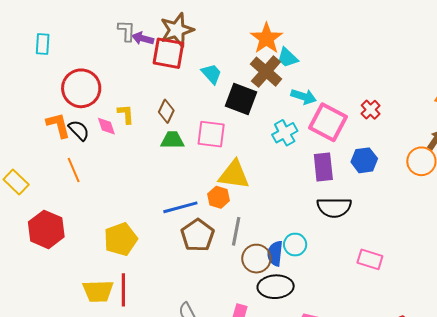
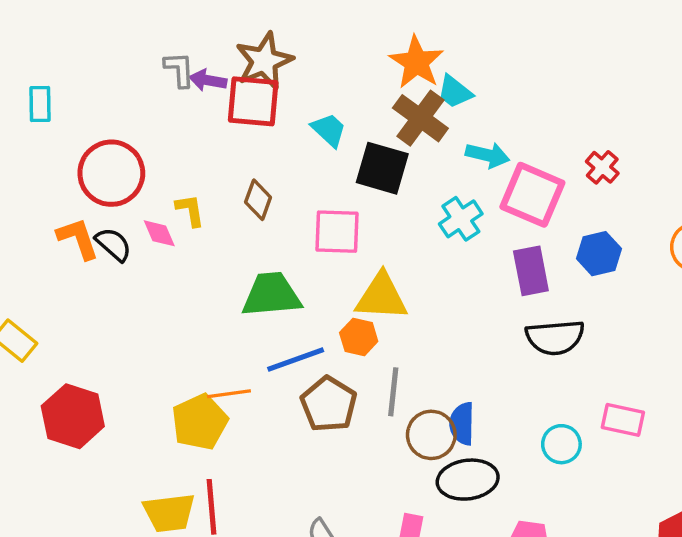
green trapezoid: (172, 140) -> (271, 295), moved, size x1.5
orange line: (74, 170) -> (229, 394), moved, turned -70
cyan circle: (295, 245) -> (561, 444), moved

